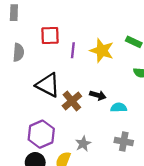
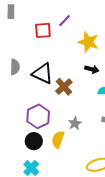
purple line: (73, 50) -> (65, 21), moved, turned 40
gray semicircle: (18, 52) -> (15, 67), moved
black arrow: (98, 95) -> (92, 69), moved

